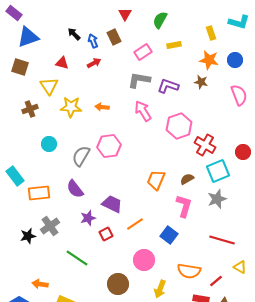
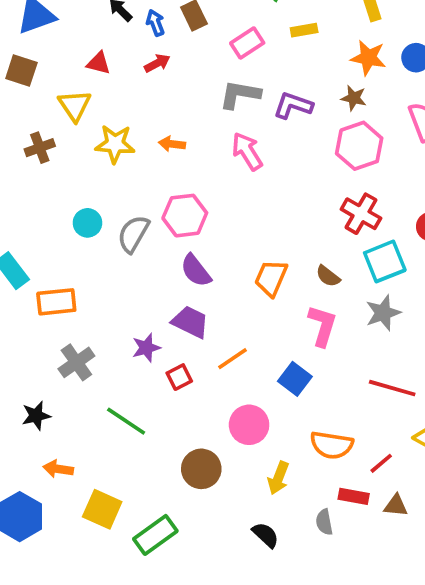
pink hexagon: (179, 126) -> (359, 146), moved
cyan circle: (49, 144) -> (87, 223), moved
brown semicircle: (187, 179) -> (328, 276), turned -112
purple semicircle: (75, 189) -> (196, 271), moved
black star: (28, 236) -> (36, 416), moved

